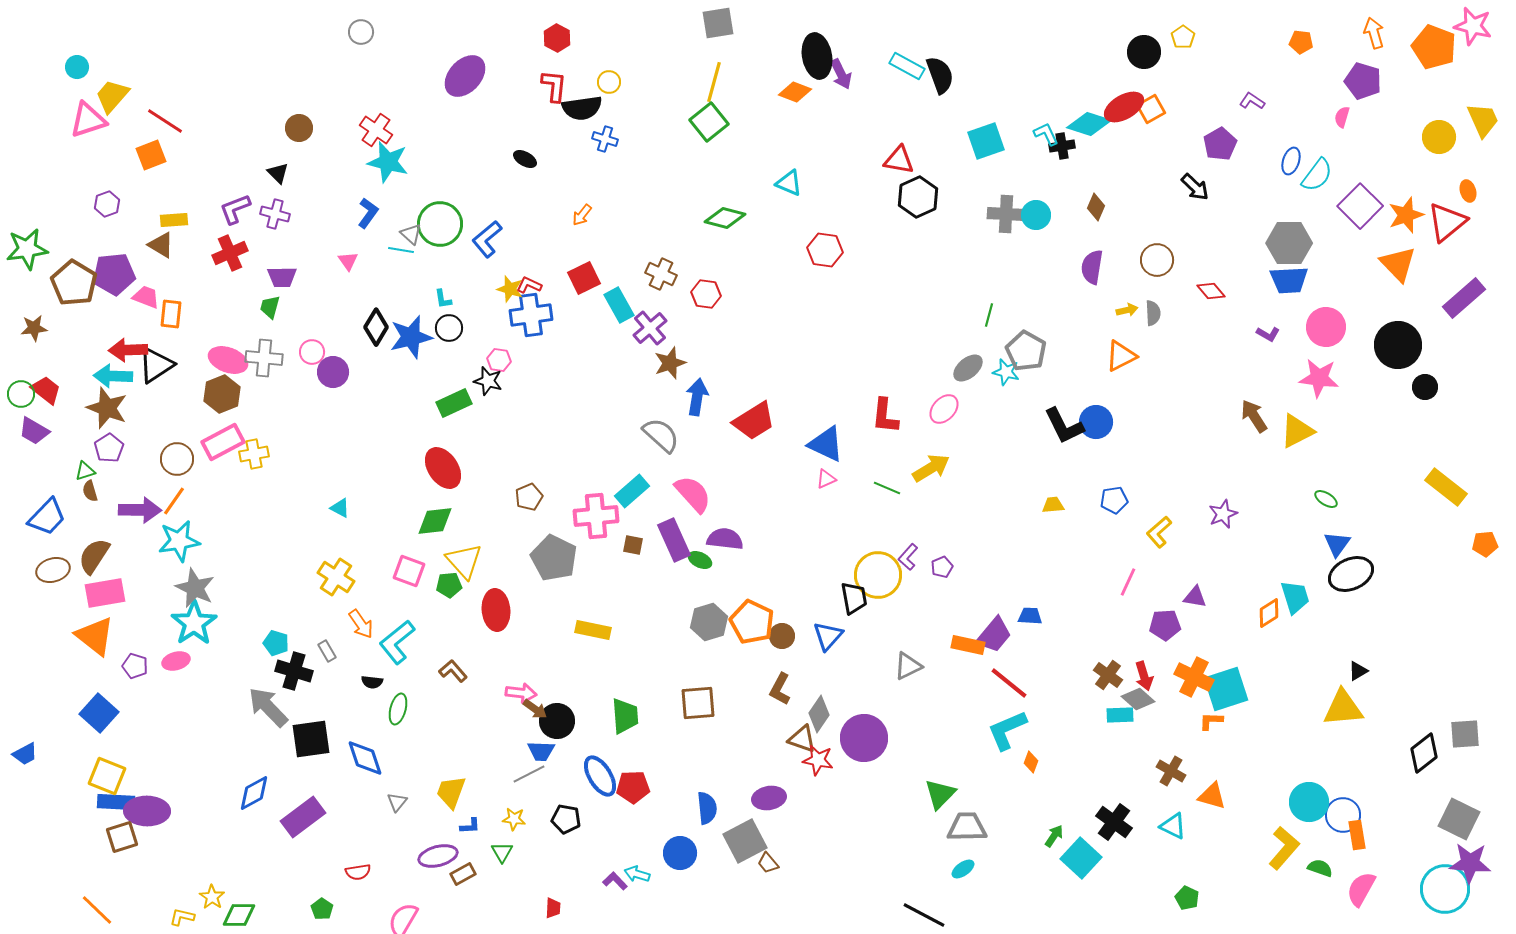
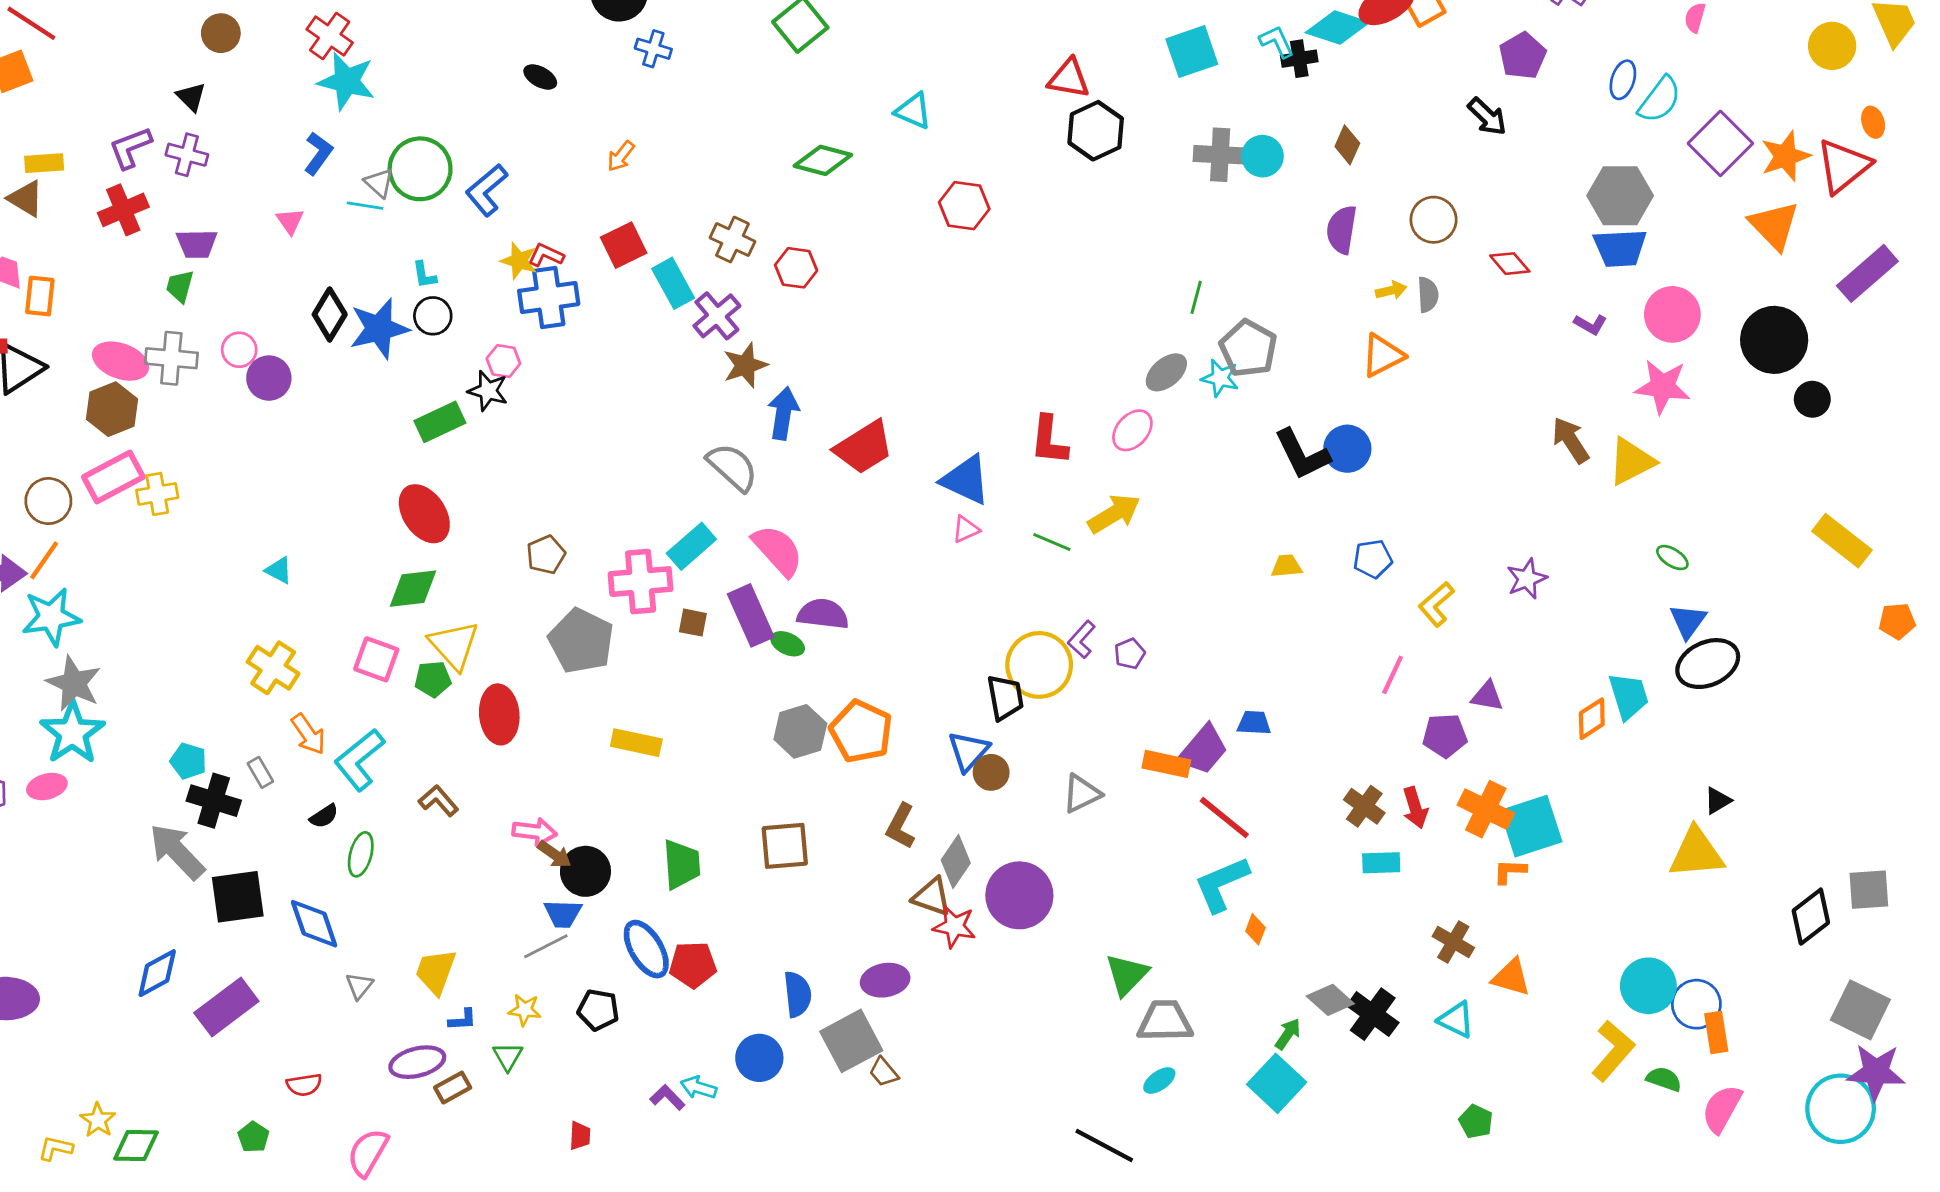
brown circle: (782, 636) -> (991, 772), moved
black semicircle: (372, 682) -> (324, 816), turned -40
gray diamond: (1138, 699) -> (1330, 1000), moved
cyan square: (1081, 858) -> (1277, 1083), moved

